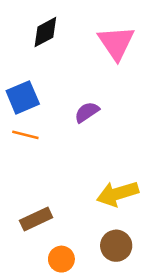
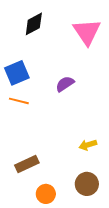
yellow arrow: (118, 194) -> (88, 145), size x0.6

